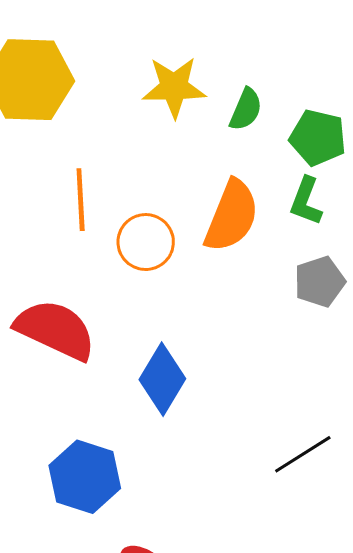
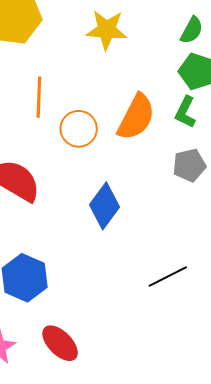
green semicircle: (246, 109) -> (192, 30), moved
blue diamond: (162, 379) -> (105, 206), moved

